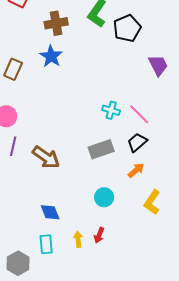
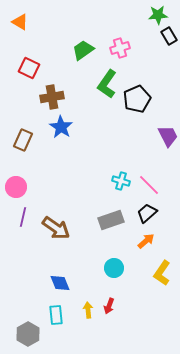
brown cross: (56, 23) -> (52, 97), moved

